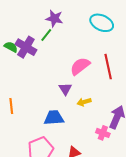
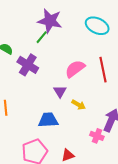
purple star: (54, 18) -> (50, 21), size x1.4
purple cross: (26, 47) -> (28, 65), moved
yellow arrow: (84, 102) -> (79, 105), turned -136

